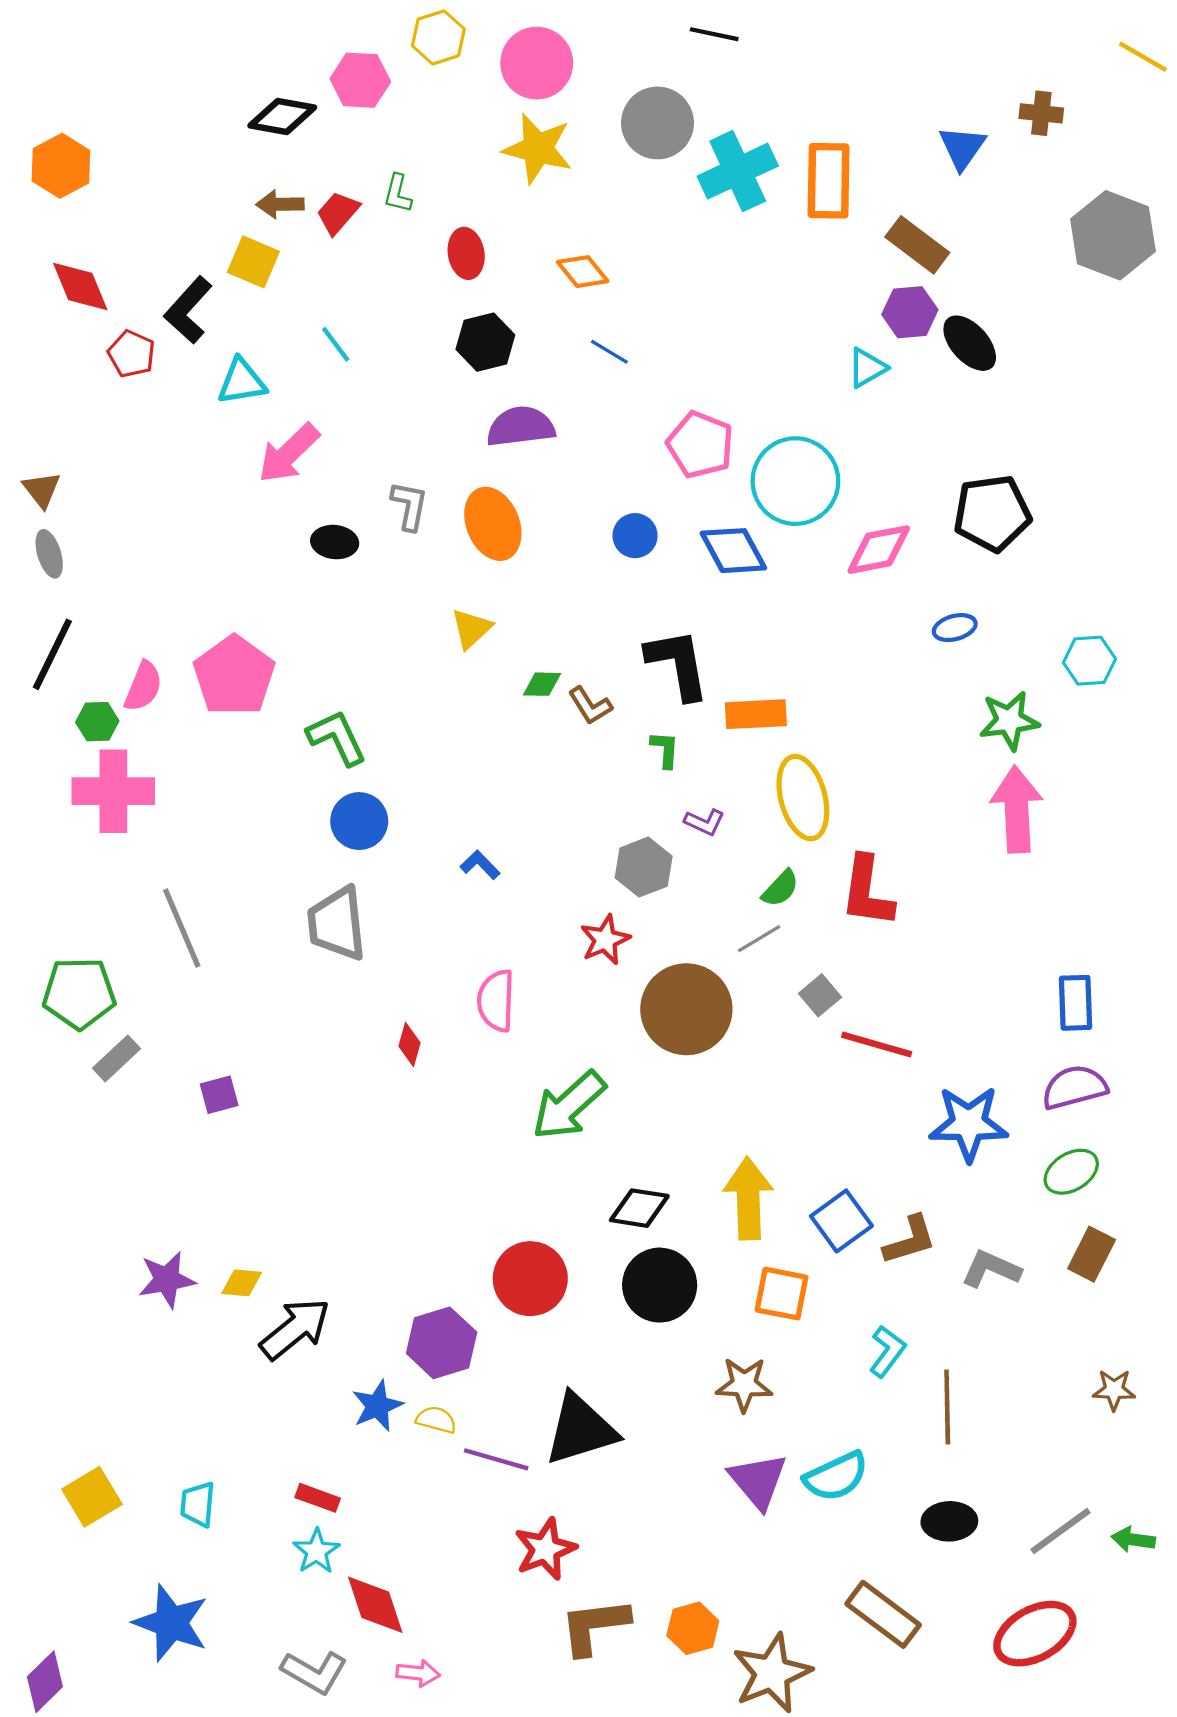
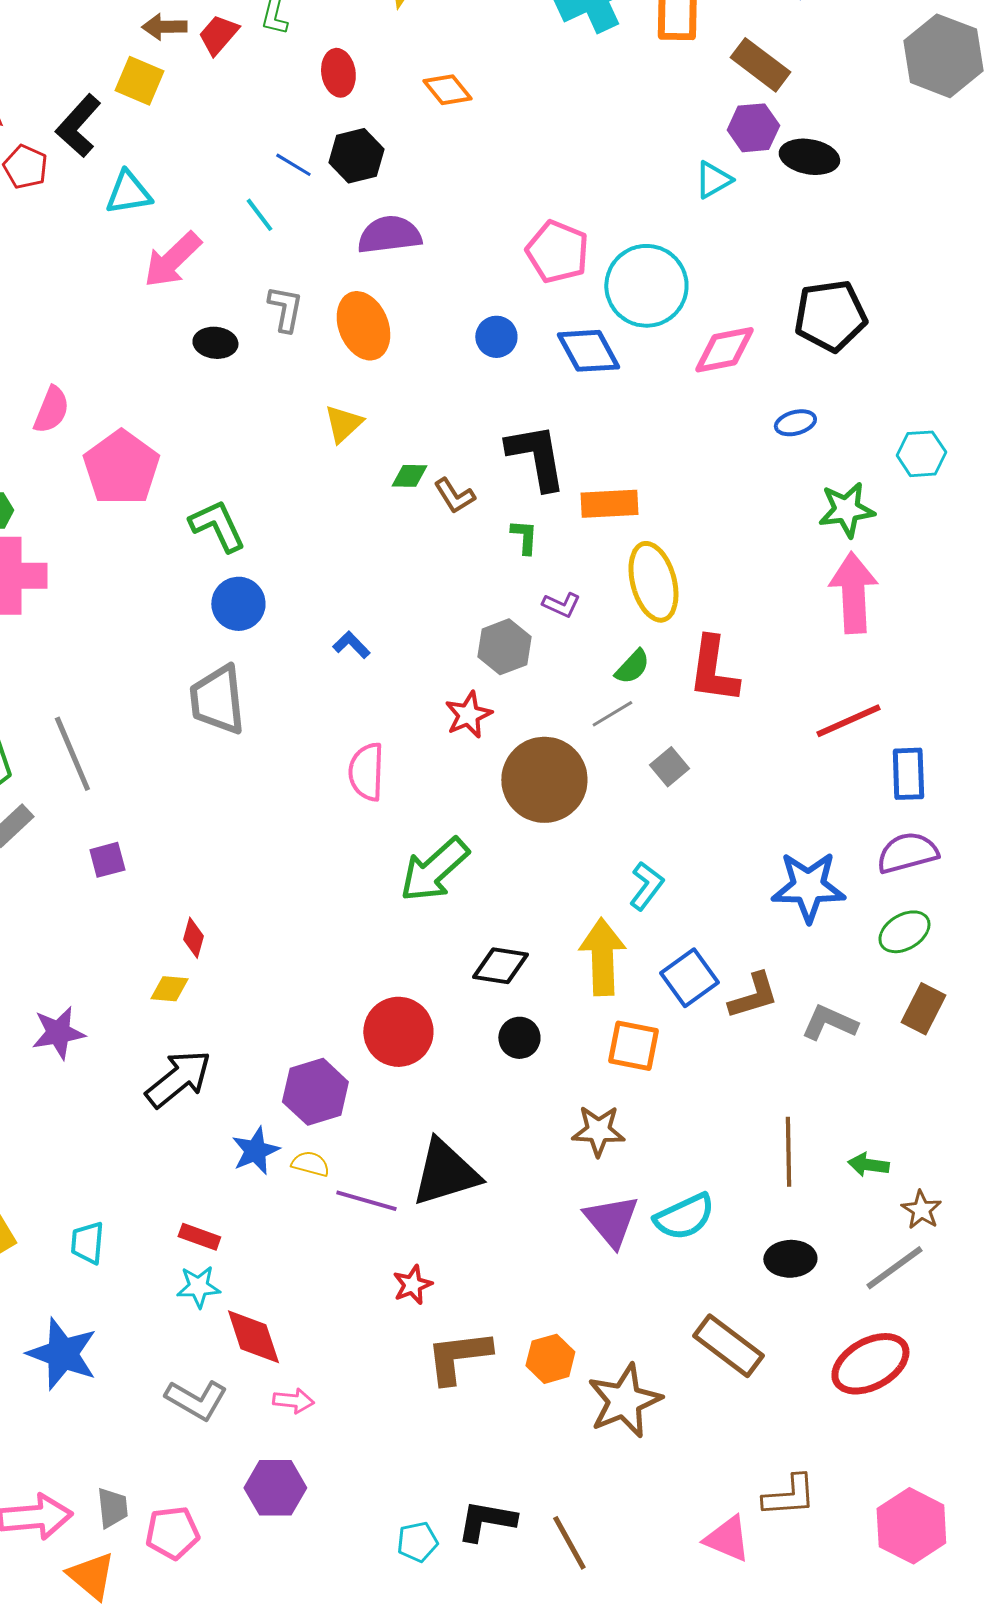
black ellipse: (970, 343) -> (809, 157), turned -38
cyan line: (336, 344) -> (259, 215), moved
blue line: (609, 352) -> (293, 165), moved
pink semicircle: (143, 686) -> (51, 410), moved
gray line: (182, 928) -> (72, 754), moved
red diamond: (409, 1045) -> (193, 938), moved
red line: (877, 1045) -> (848, 721), moved, turned -40
yellow diamond: (242, 1283) -> (169, 989), moved
black circle: (660, 1285) -> (519, 1038), size x0.6
cyan L-shape: (887, 1351) -> (646, 886), moved
brown star: (1114, 1390) -> (921, 1210), moved, turned 30
green arrow: (1133, 1540) -> (868, 1165), moved
red star: (545, 1549) -> (412, 1285), size x0.7
cyan star: (316, 1551) -> (198, 1287), turned 30

